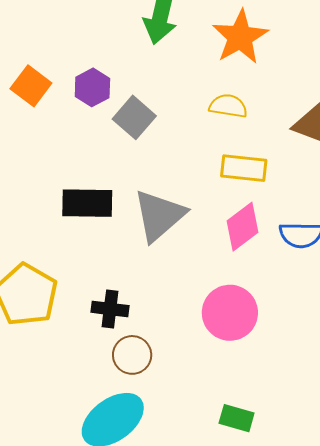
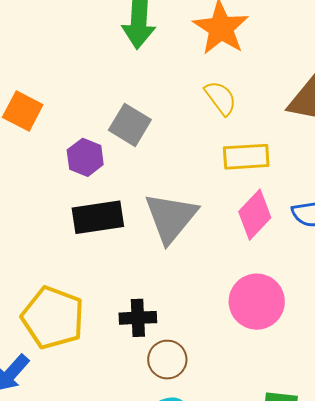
purple hexagon: (92, 87) -> (85, 157), moved
yellow semicircle: (228, 106) -> (221, 98), turned 54

